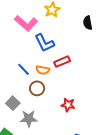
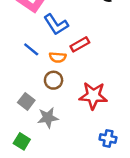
blue line: (24, 69) -> (31, 49), moved
red star: (68, 105) -> (93, 96), size x1.6

